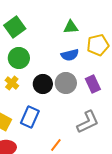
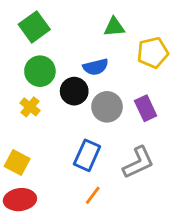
blue semicircle: (70, 55) -> (96, 67), moved
black circle: (43, 84) -> (74, 91), moved
blue rectangle: (30, 117) -> (87, 155), moved

